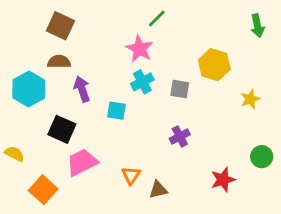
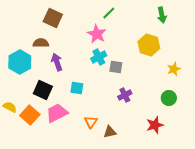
brown square: (60, 26) -> (53, 18), moved
green arrow: (257, 26) -> (162, 15), moved
gray square: (180, 89) -> (116, 67), moved
cyan square: (116, 111) -> (77, 88), moved
green circle: (262, 157) -> (169, 98), moved
orange square: (43, 190) -> (30, 115), moved

